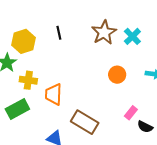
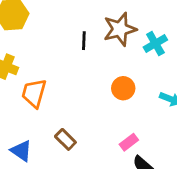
black line: (59, 33) -> (84, 41), moved
brown rectangle: (85, 122) -> (65, 139), size x0.6

